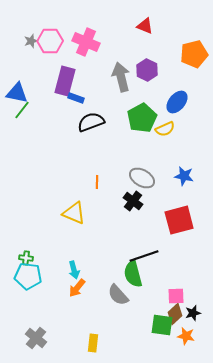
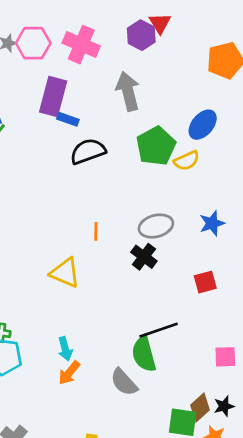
red triangle: (145, 26) -> (160, 23), turned 36
purple hexagon: (147, 70) -> (141, 35), moved
blue star: (184, 176) -> (212, 223), turned -30
gray ellipse: (142, 178) -> (156, 226), turned -45
red square: (179, 220) -> (205, 282), size x0.6
pink square: (176, 296) -> (225, 357), moved

